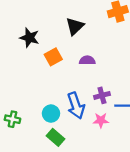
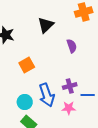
orange square: (53, 57) -> (27, 65), moved
purple semicircle: (87, 60) -> (72, 46), moved, turned 72

